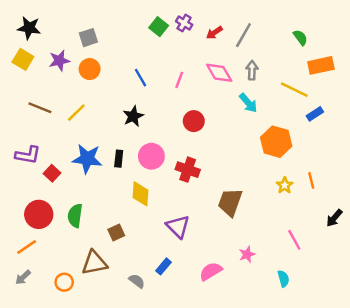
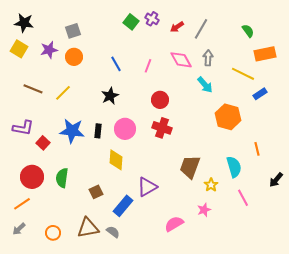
red cross: (188, 170) -> (162, 128), moved
yellow star: (285, 185) -> (211, 185), moved
purple triangle: (178, 226) -> (147, 187), turned 45
brown triangle: (94, 263) -> (88, 228), moved
blue rectangle: (163, 266) -> (123, 206), moved, size x1.5
cyan semicircle: (283, 279) -> (234, 167), moved, size x1.5

